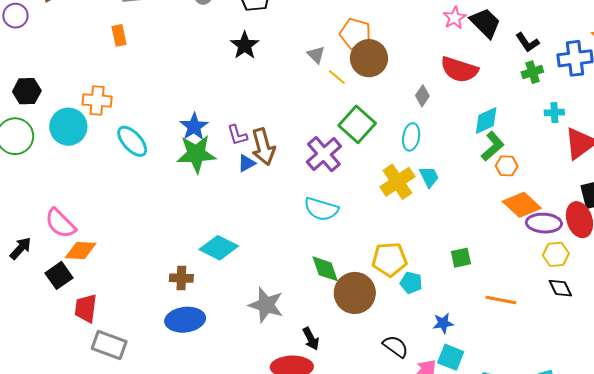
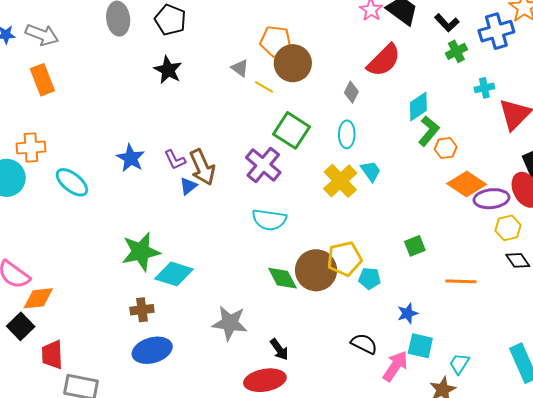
orange rectangle: (119, 35) -> (42, 80), size x1.4
red semicircle: (459, 70) -> (384, 60), turned -54
green star: (196, 154) -> (141, 252), moved
brown circle: (355, 293) -> (316, 270), moved

